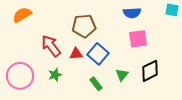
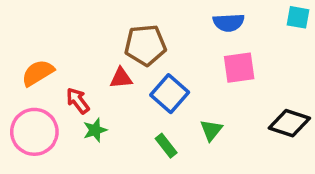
orange semicircle: (22, 15) -> (38, 73), moved
red arrow: (51, 46) -> (78, 101), moved, size x0.7
red triangle: (76, 54) -> (121, 78), moved
black diamond: (150, 71) -> (289, 123), moved, turned 45

